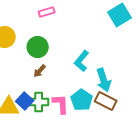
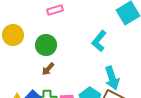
cyan L-shape: (82, 61) -> (99, 41), moved

